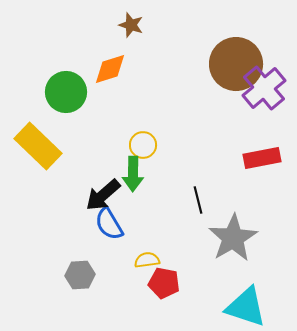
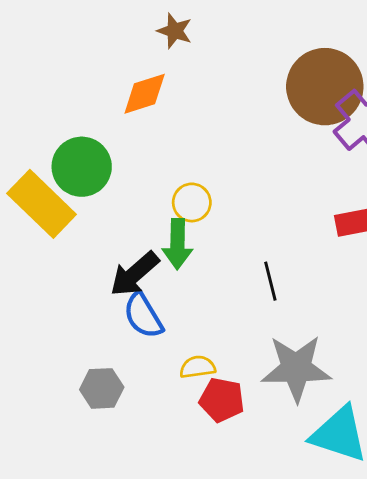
green circle: (66, 92) -> (82, 167), moved
gray star: (233, 238) -> (296, 368), moved, turned 30

